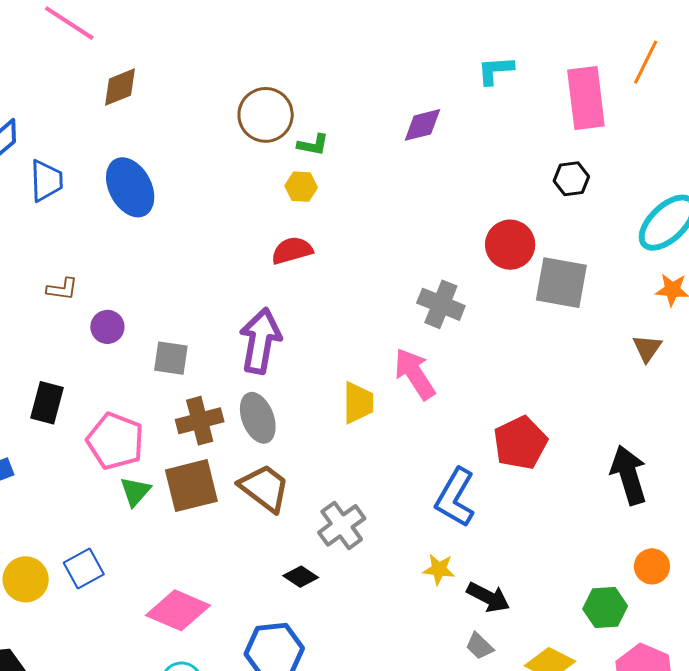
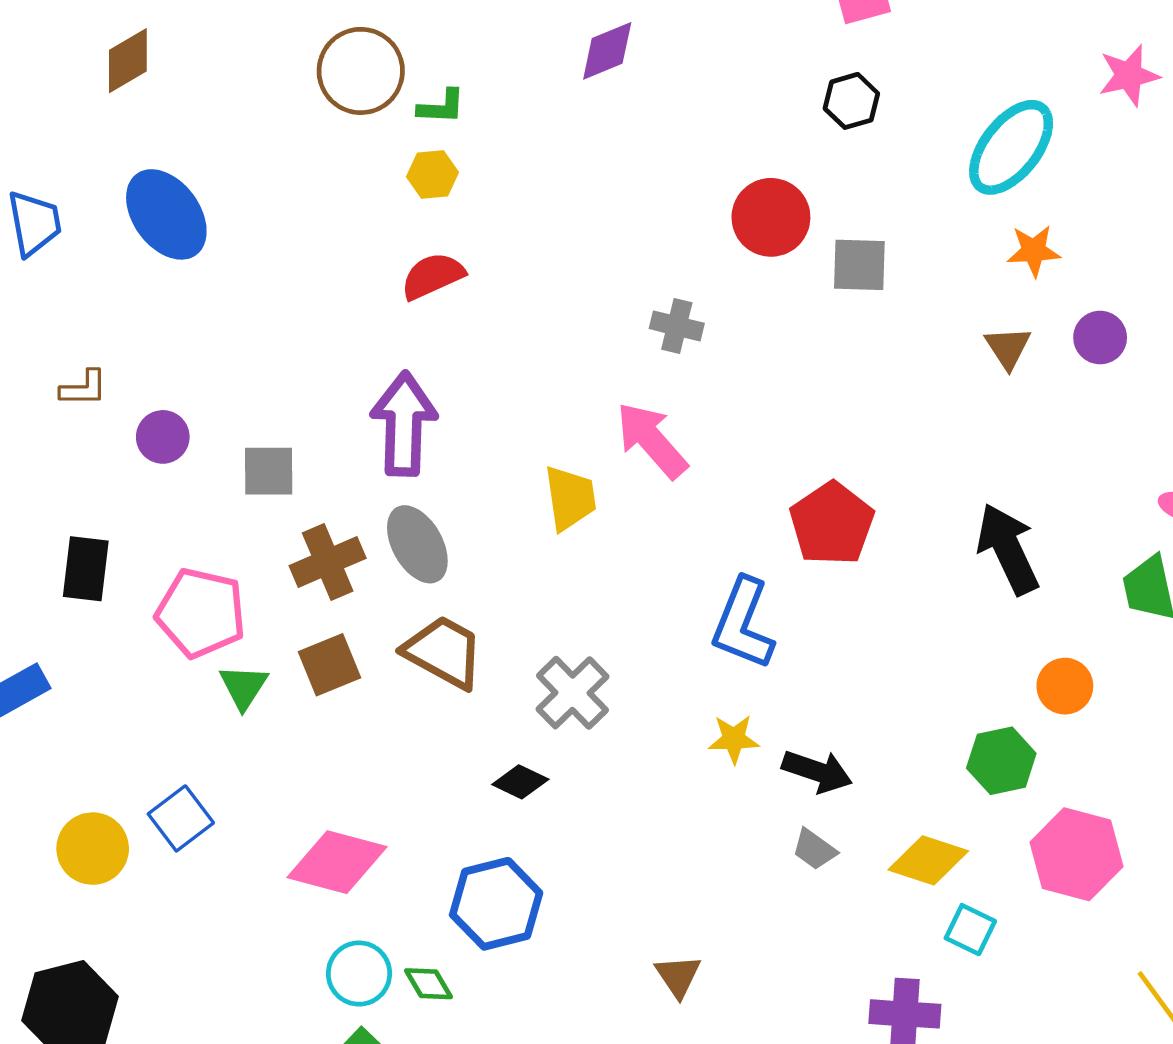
gray square: (561, 283) -> (859, 265), size x0.7
gray cross: (441, 304) -> (677, 326), size x0.7
brown square: (191, 486) -> (330, 665), size x0.7

